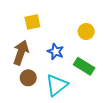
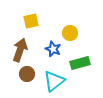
yellow circle: (86, 31) -> (70, 33), moved
green rectangle: (84, 66) -> (80, 63), turned -48

